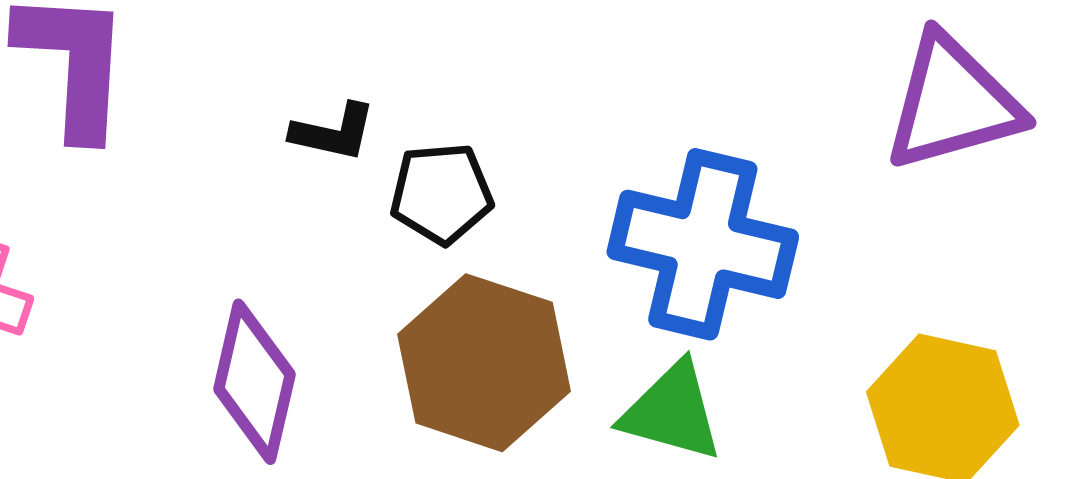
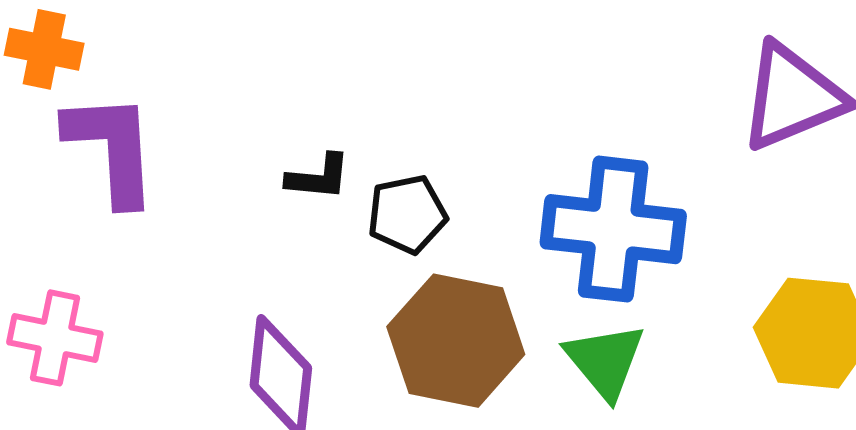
green triangle: (672, 412) -> (605, 361), turned 42

